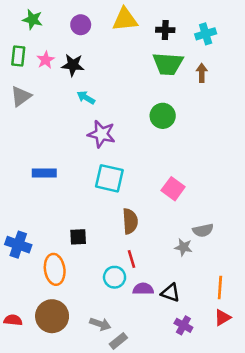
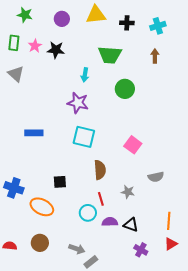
green trapezoid: (168, 64) -> (110, 55), moved
gray triangle: (21, 96) -> (16, 74), turned -42
cyan arrow: (86, 98) -> (85, 75), moved, turned -112
gray star: (183, 247) -> (128, 192), moved
orange ellipse: (55, 269) -> (42, 207), turned -55
brown circle: (52, 316) -> (40, 243), size x0.7

